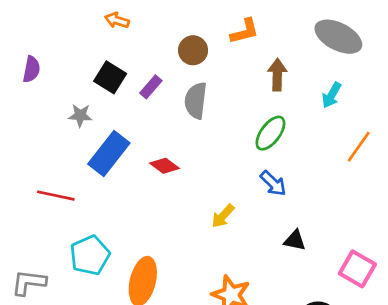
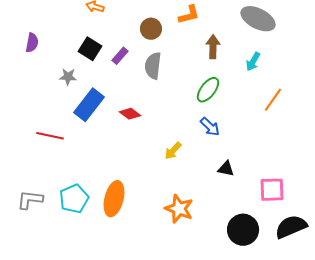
cyan pentagon: (90, 255) -> (74, 199), moved
pink square: (357, 269) -> (272, 190), turned -32

